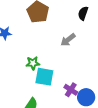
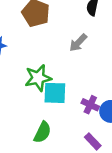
green star: (33, 63) -> (38, 78), size x1.5

